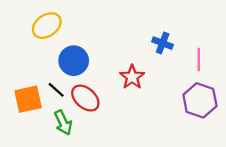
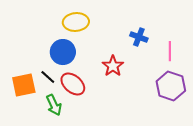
yellow ellipse: (47, 26) -> (76, 22), moved, turned 30

